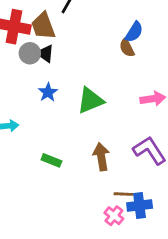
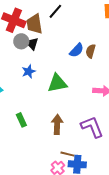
blue semicircle: (134, 32) -> (77, 50), moved
brown semicircle: (127, 48) -> (91, 51), turned 32
green rectangle: (51, 160) -> (21, 120), turned 32

